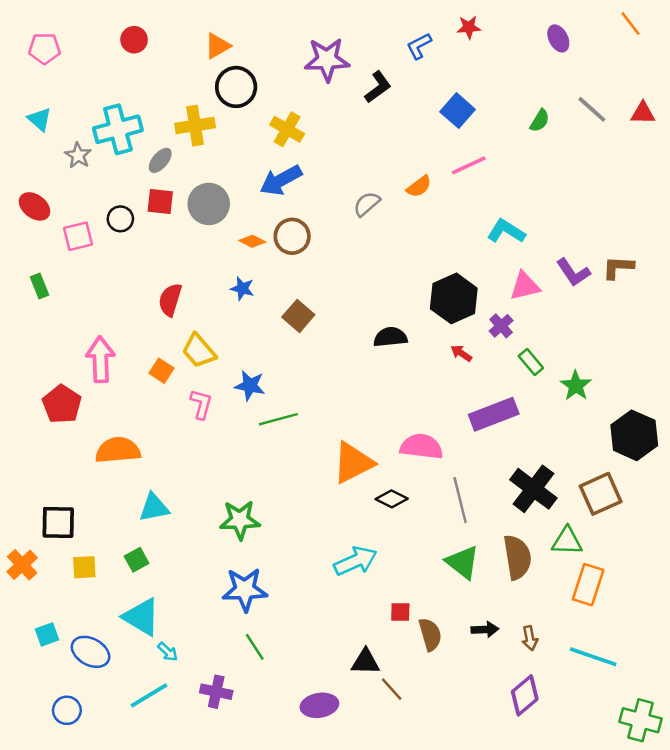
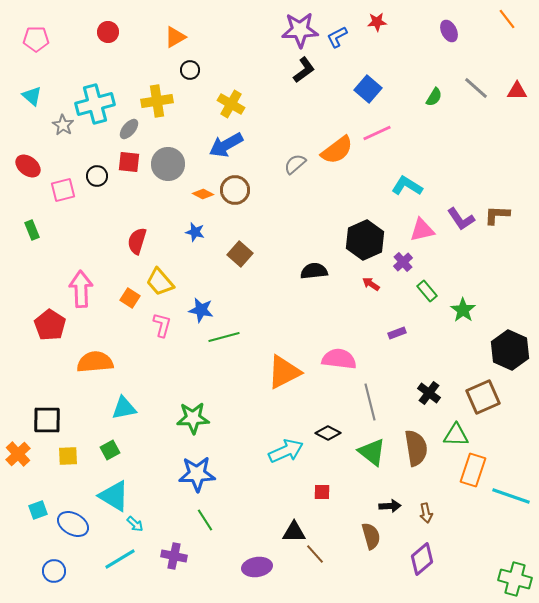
purple star: (327, 60) -> (300, 30), moved
black circle: (236, 87) -> (190, 70), size x0.6
orange semicircle: (419, 187) -> (337, 150), size x1.6
purple rectangle: (494, 414) -> (397, 333), size x0.5
black cross: (533, 489) -> (429, 393), size x0.6
black diamond: (392, 499) -> (328, 433), moved
brown semicircle: (430, 634) -> (371, 536), moved
cyan line: (593, 657) -> (511, 496), moved

